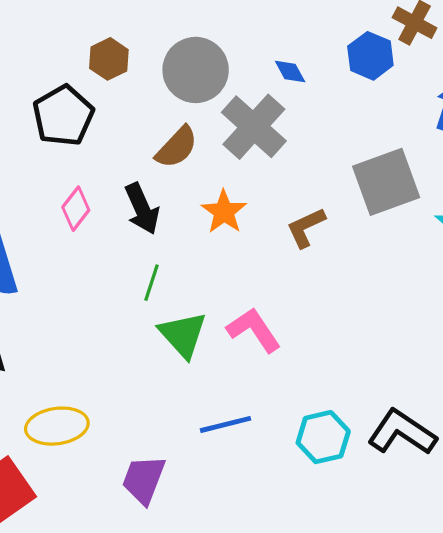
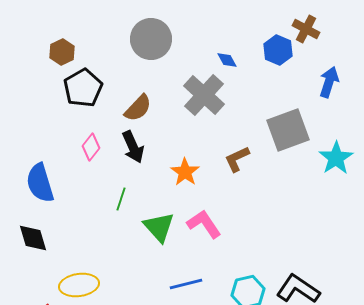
brown hexagon: (109, 59) -> (62, 52), moved
gray circle: (196, 70) -> (151, 39), moved
brown semicircle: (177, 147) -> (138, 108), moved
orange star: (224, 212) -> (185, 172), moved
green line: (151, 283) -> (121, 199), moved

